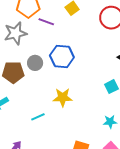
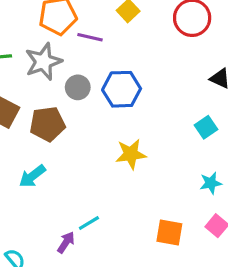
gray circle: (35, 63) -> (78, 87), moved
cyan line: (38, 117) -> (89, 223), moved

